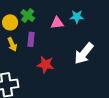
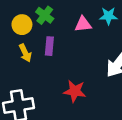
red star: (45, 65) -> (75, 91), moved

